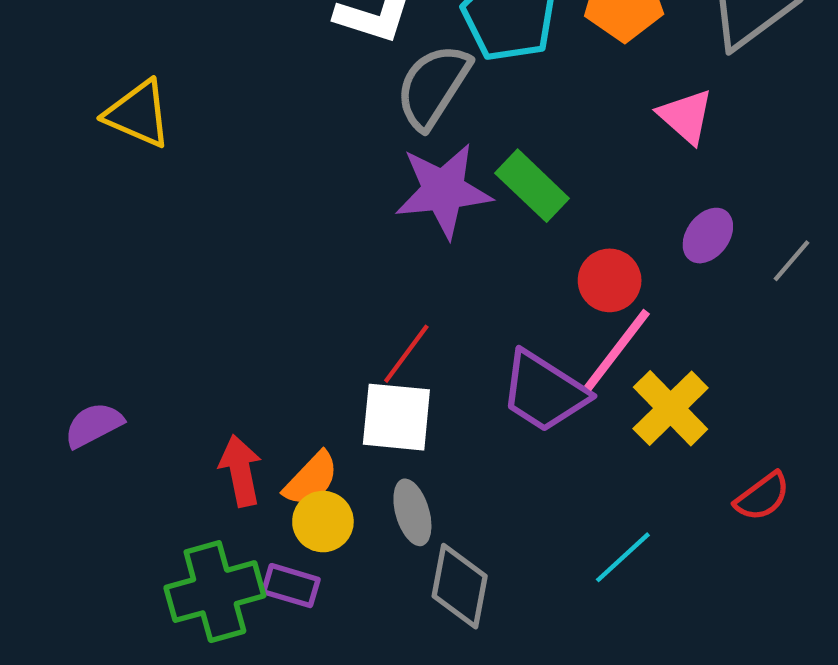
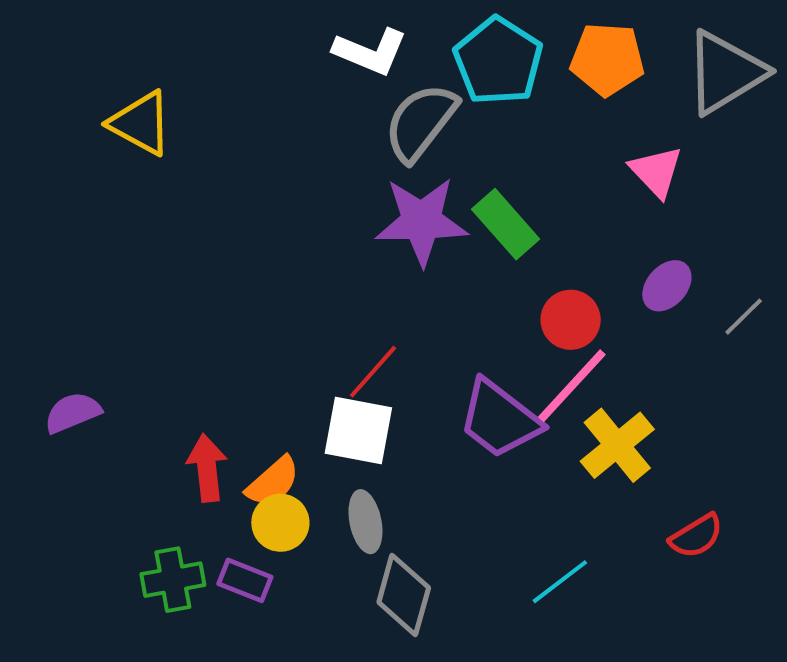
green cross: (215, 592) -> (173, 580), size x0.7

